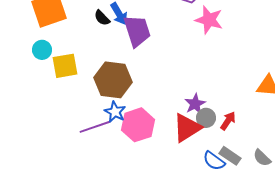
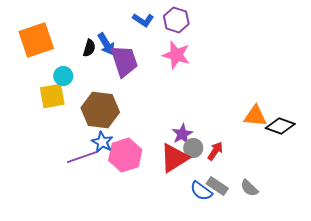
black semicircle: (102, 18) -> (89, 48), turned -120
pink star: (209, 20) -> (176, 55), moved
cyan circle: (42, 50) -> (63, 76), moved

